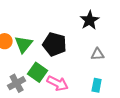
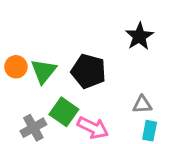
gray triangle: (98, 54) -> (142, 105), moved

